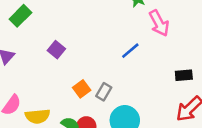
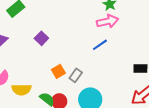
pink arrow: (159, 23) -> (108, 21), moved, turned -80

